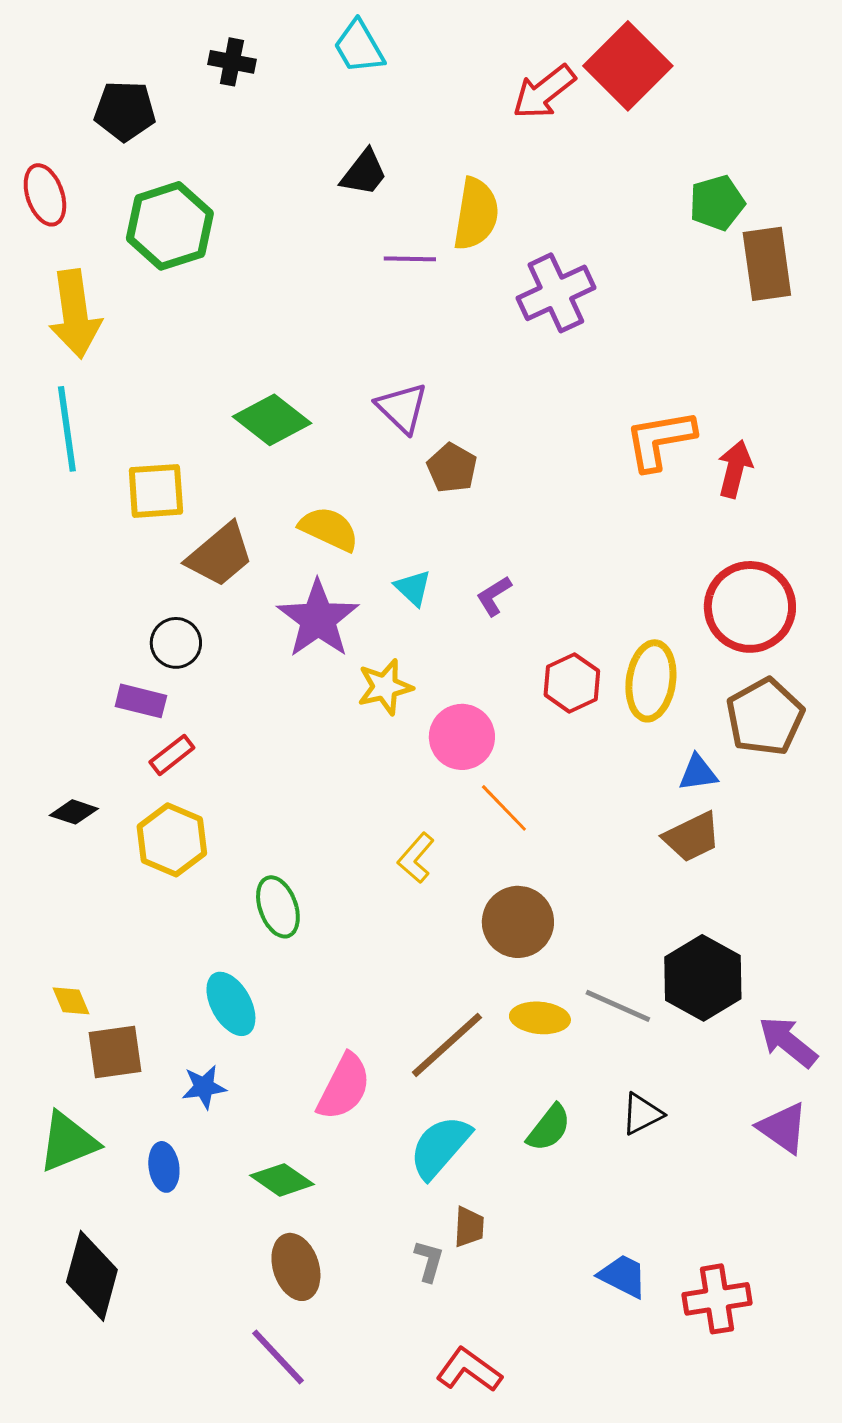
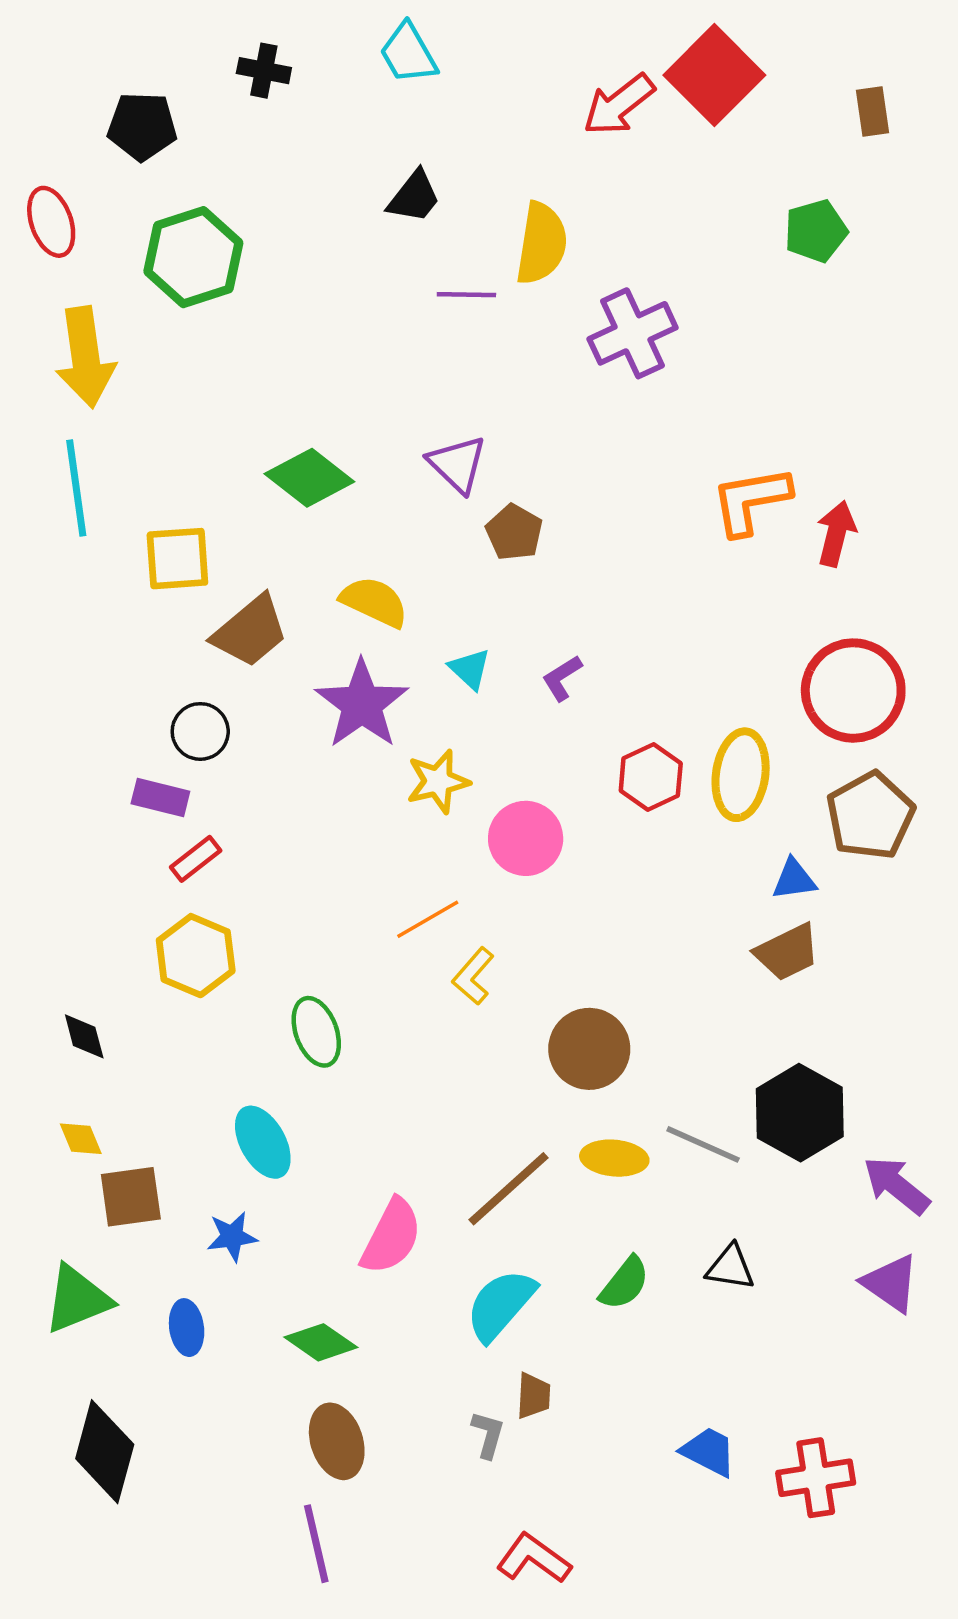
brown rectangle: (767, 264) -> (873, 111), moved, size x0.6
orange line: (504, 808) -> (428, 919), moved, turned -76
black diamond: (74, 812) -> (84, 1036), moved, turned 57
black triangle: (642, 1114) -> (730, 1267), turned 36
purple line: (278, 1357) -> (316, 1544), turned 30

